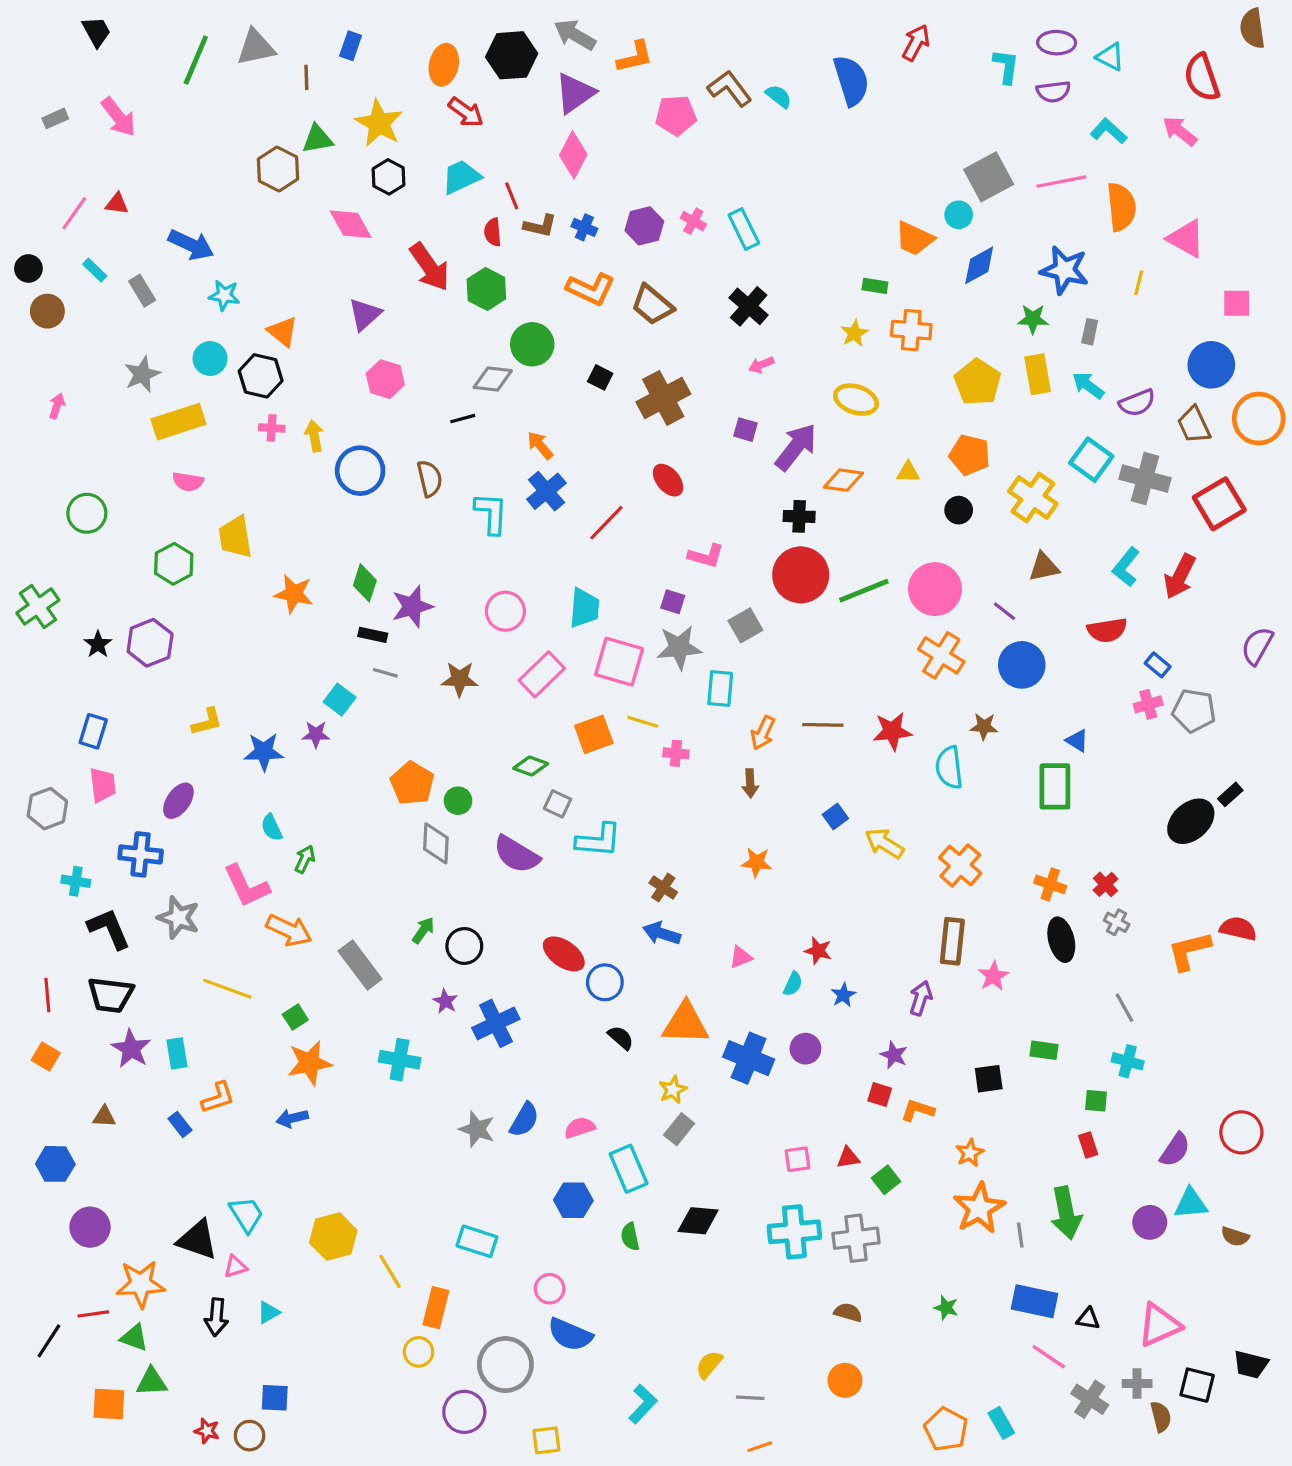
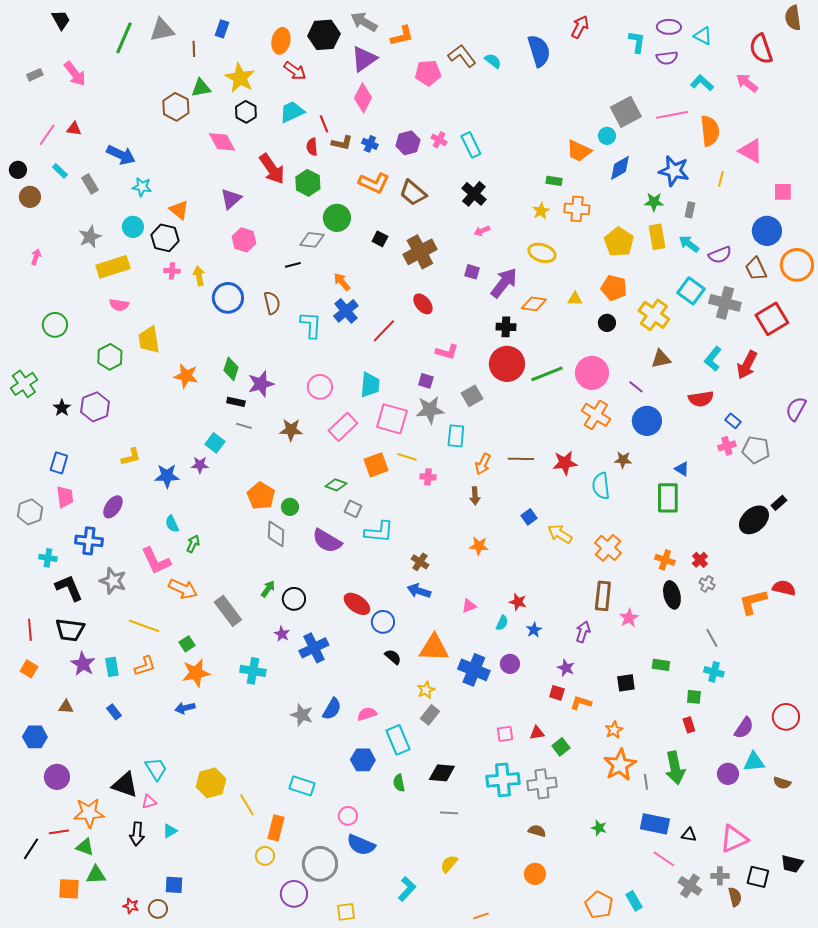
orange L-shape: (218, 1098) -> (145, 666), moved
gray line: (750, 1398) -> (449, 813), moved

